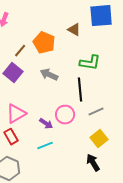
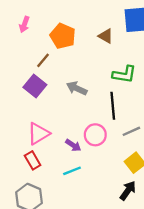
orange pentagon: (44, 43) -> (63, 36), moved
black arrow: (93, 163) -> (128, 191), turned 66

